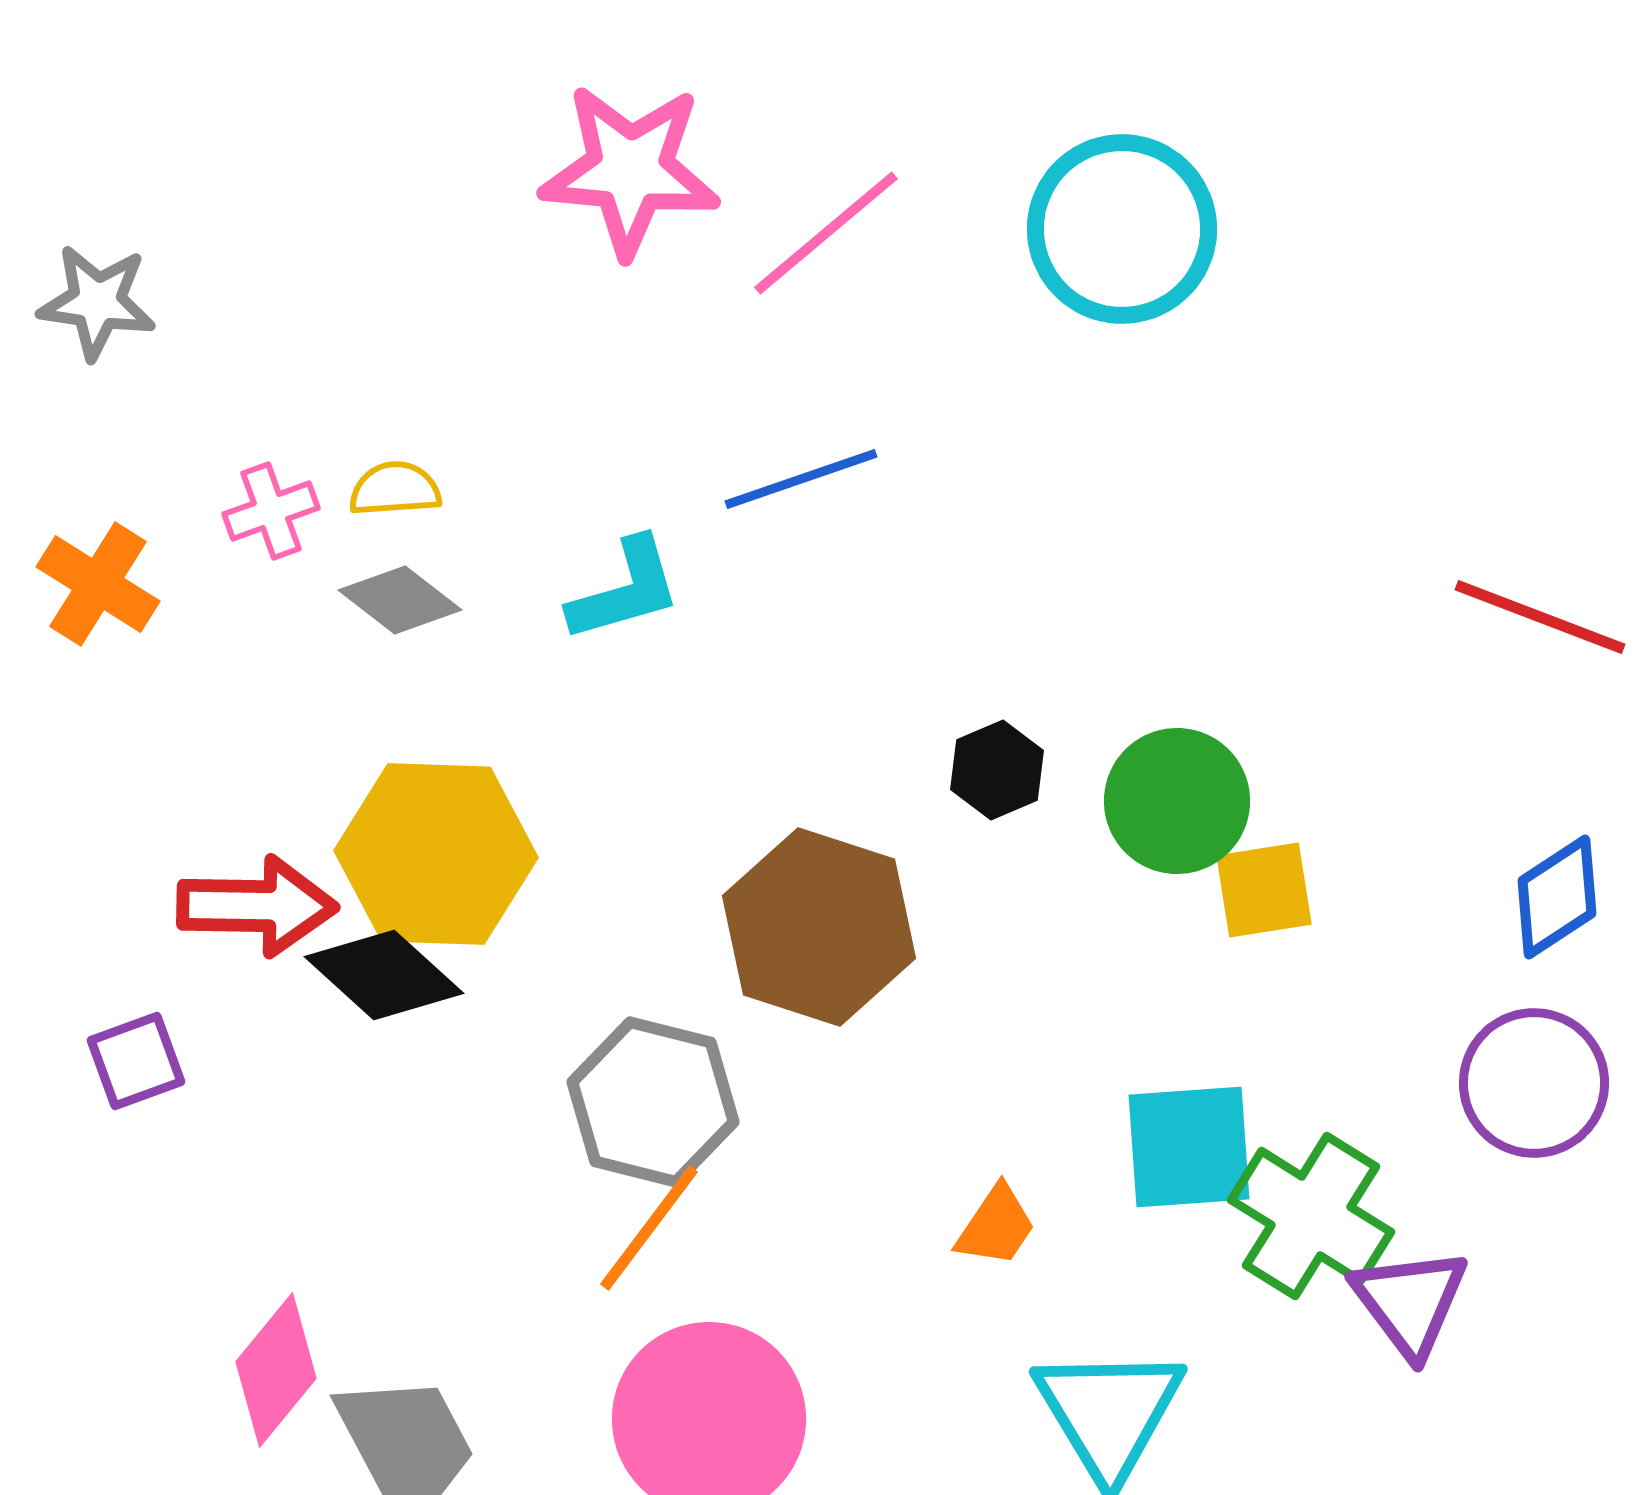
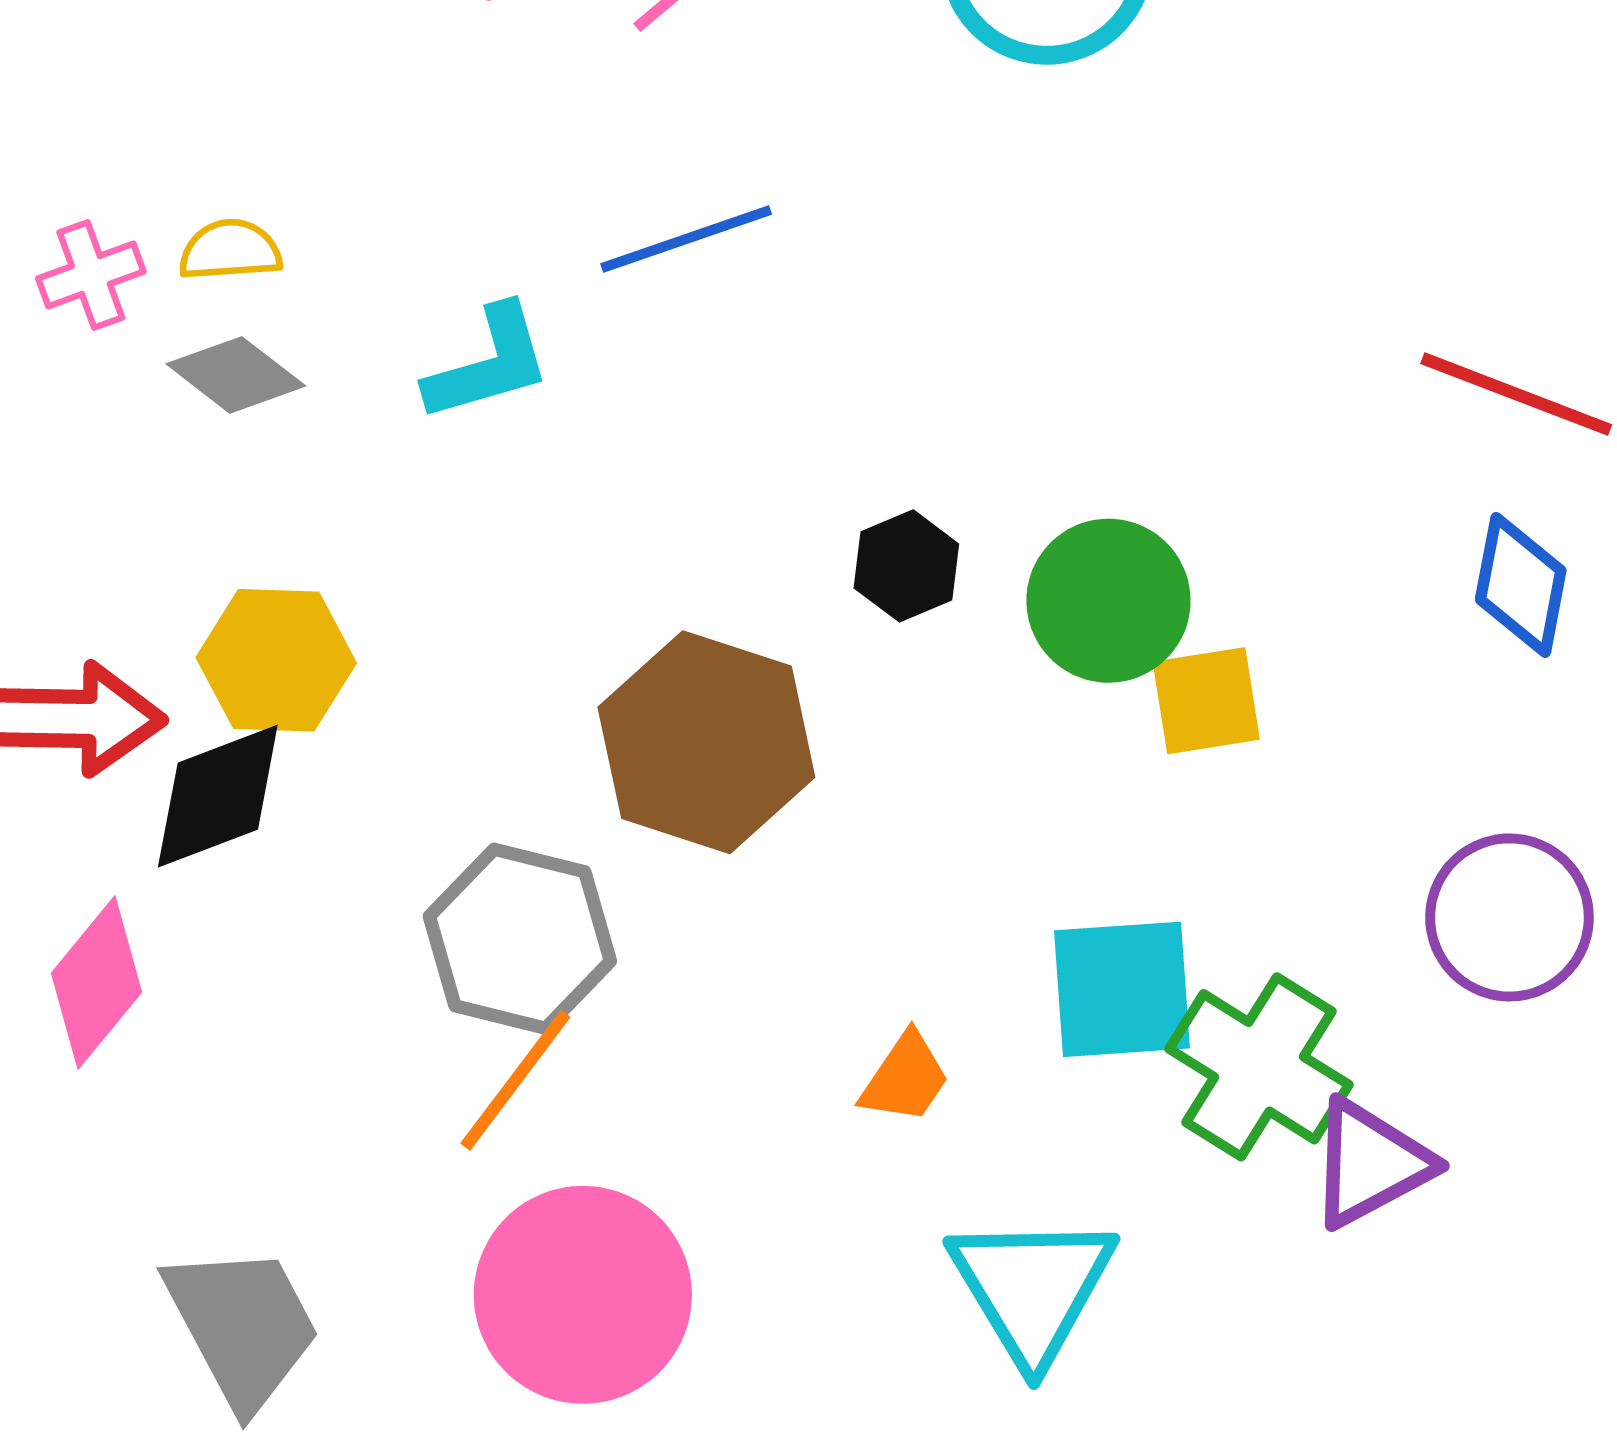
yellow hexagon: (436, 854) -> (276, 660), size x0.7
blue diamond: (1557, 897) -> (1521, 585), moved, turned -46
black diamond: (384, 975) -> (218, 796), turned -63
purple triangle: (1410, 1302) -> (1370, 1163), turned 39
pink diamond: (276, 1370) -> (96, 983), moved

